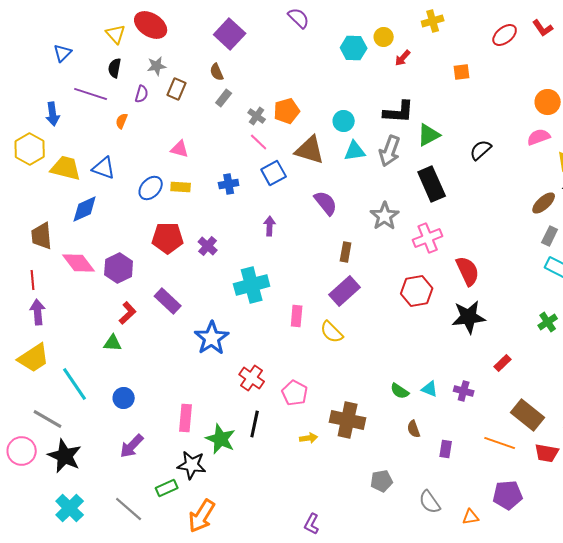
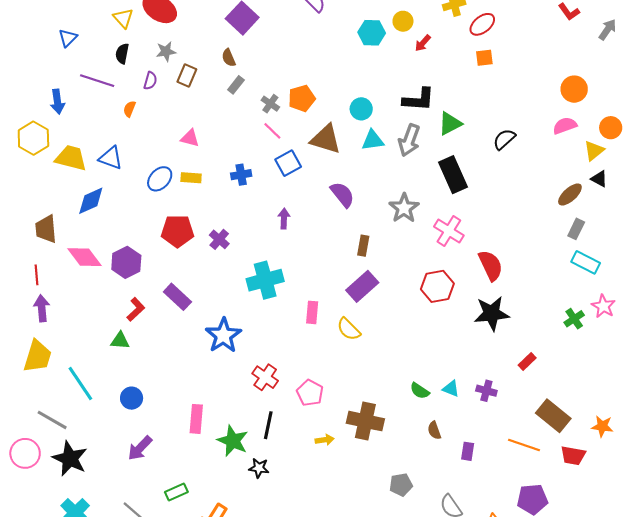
red ellipse: (505, 35) -> (482, 24), moved
pink cross: (428, 238) -> (449, 231), turned -36
yellow trapezoid: (34, 358) -> (38, 356), turned -40
black star: (192, 465) -> (259, 468), moved, size x0.7

